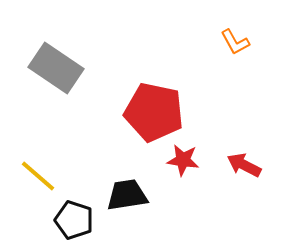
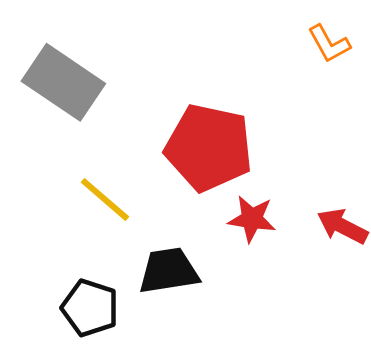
yellow line: (38, 176) -> (105, 200), moved

